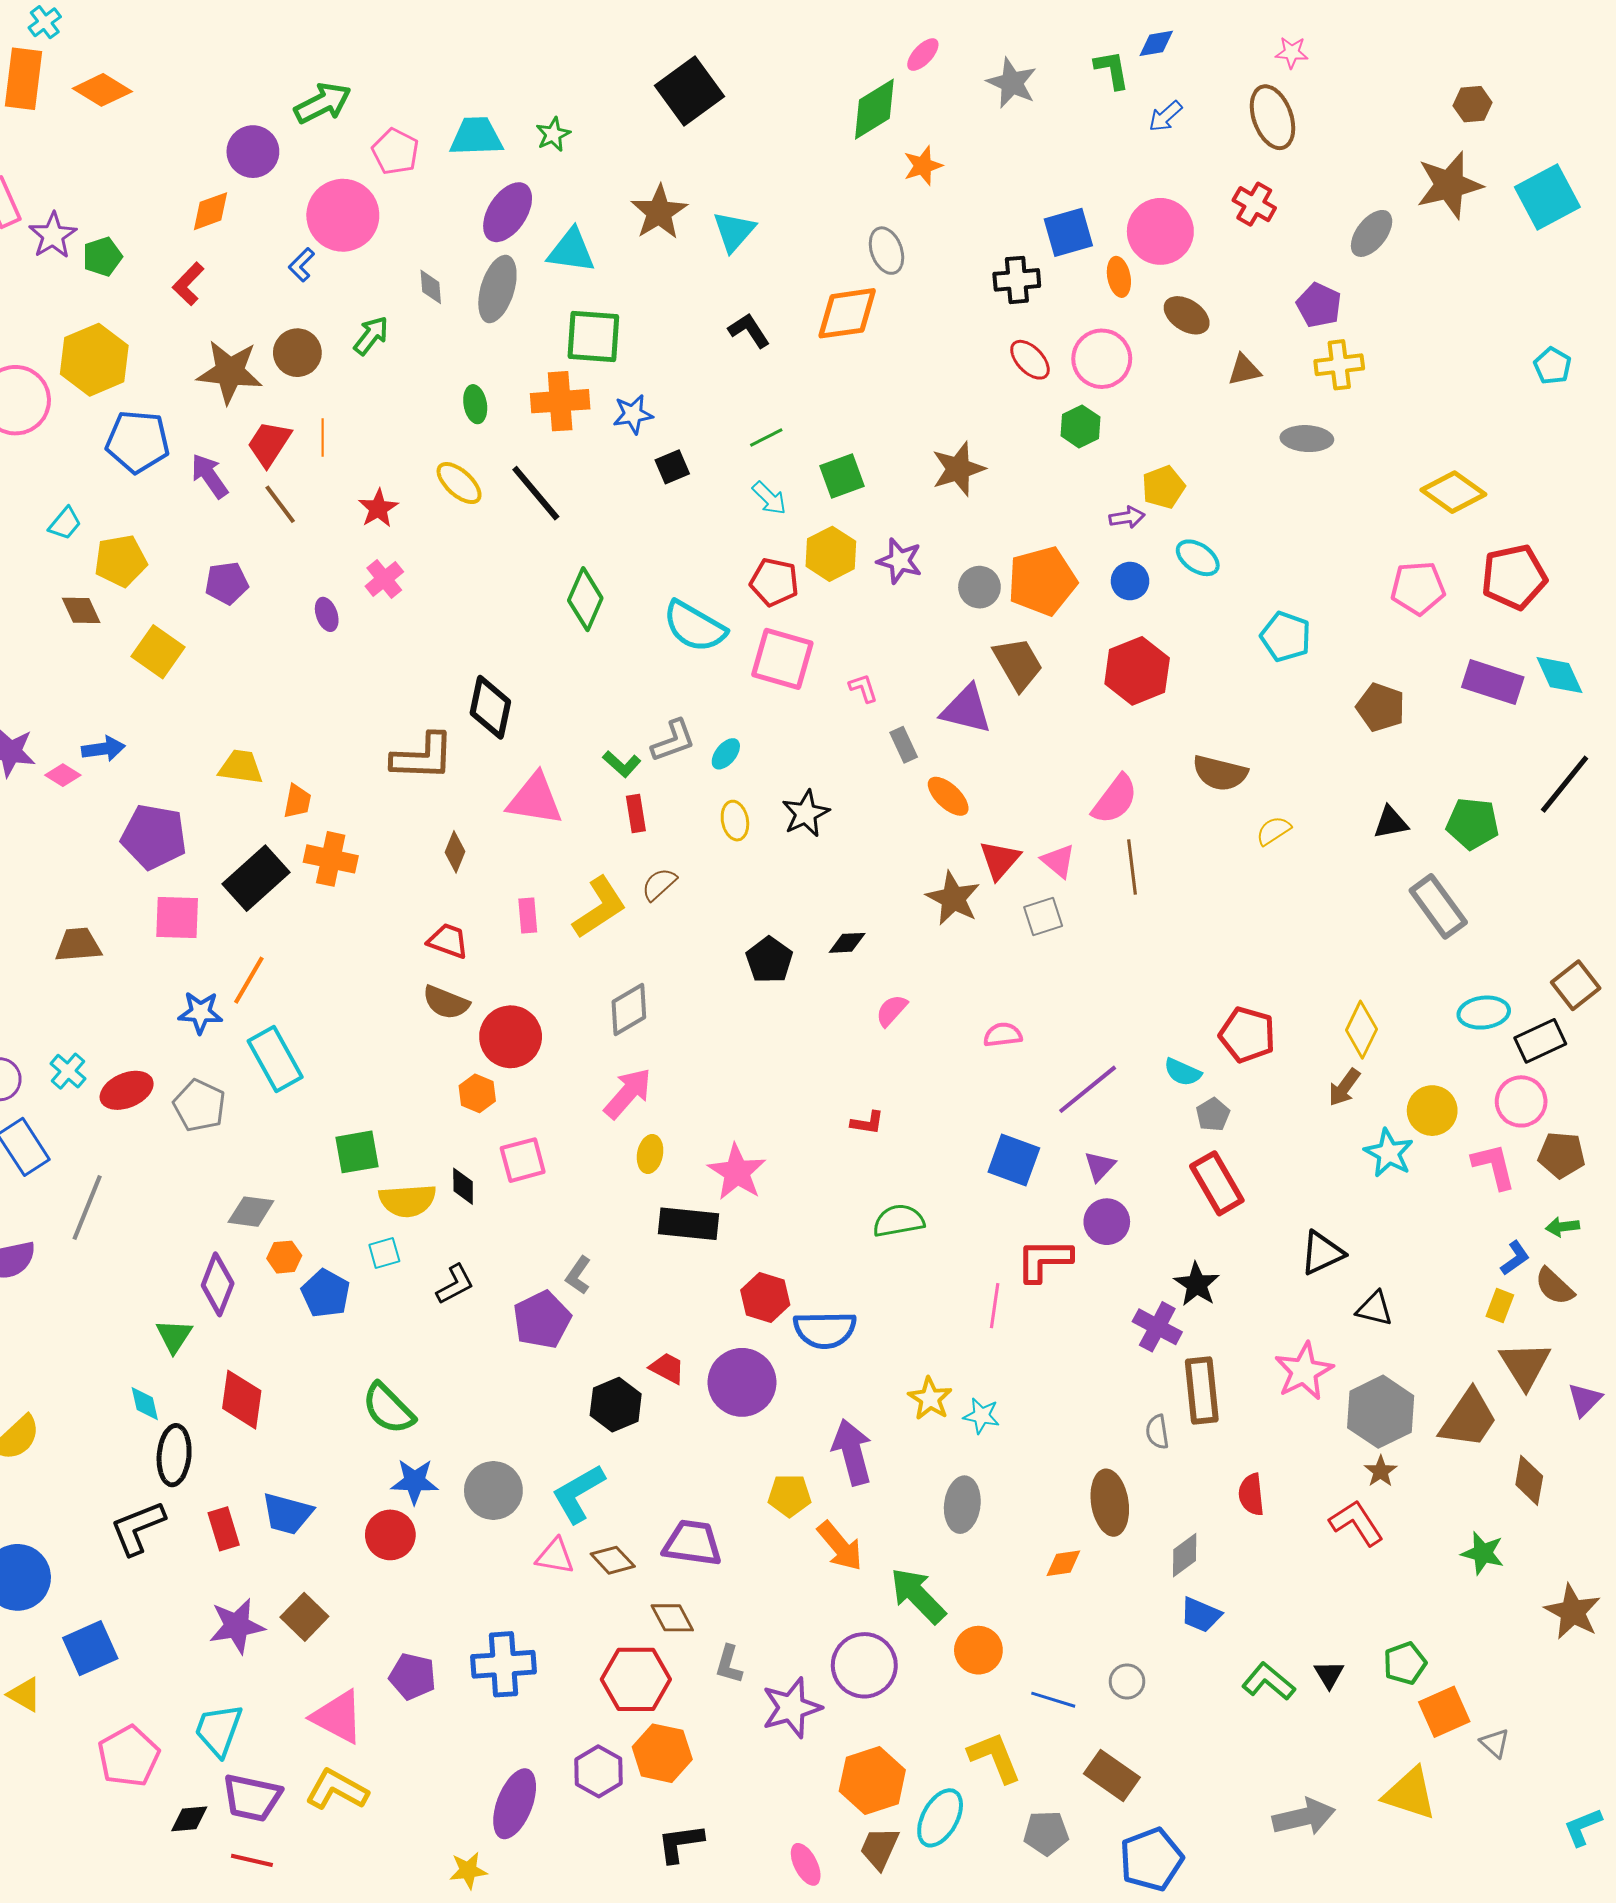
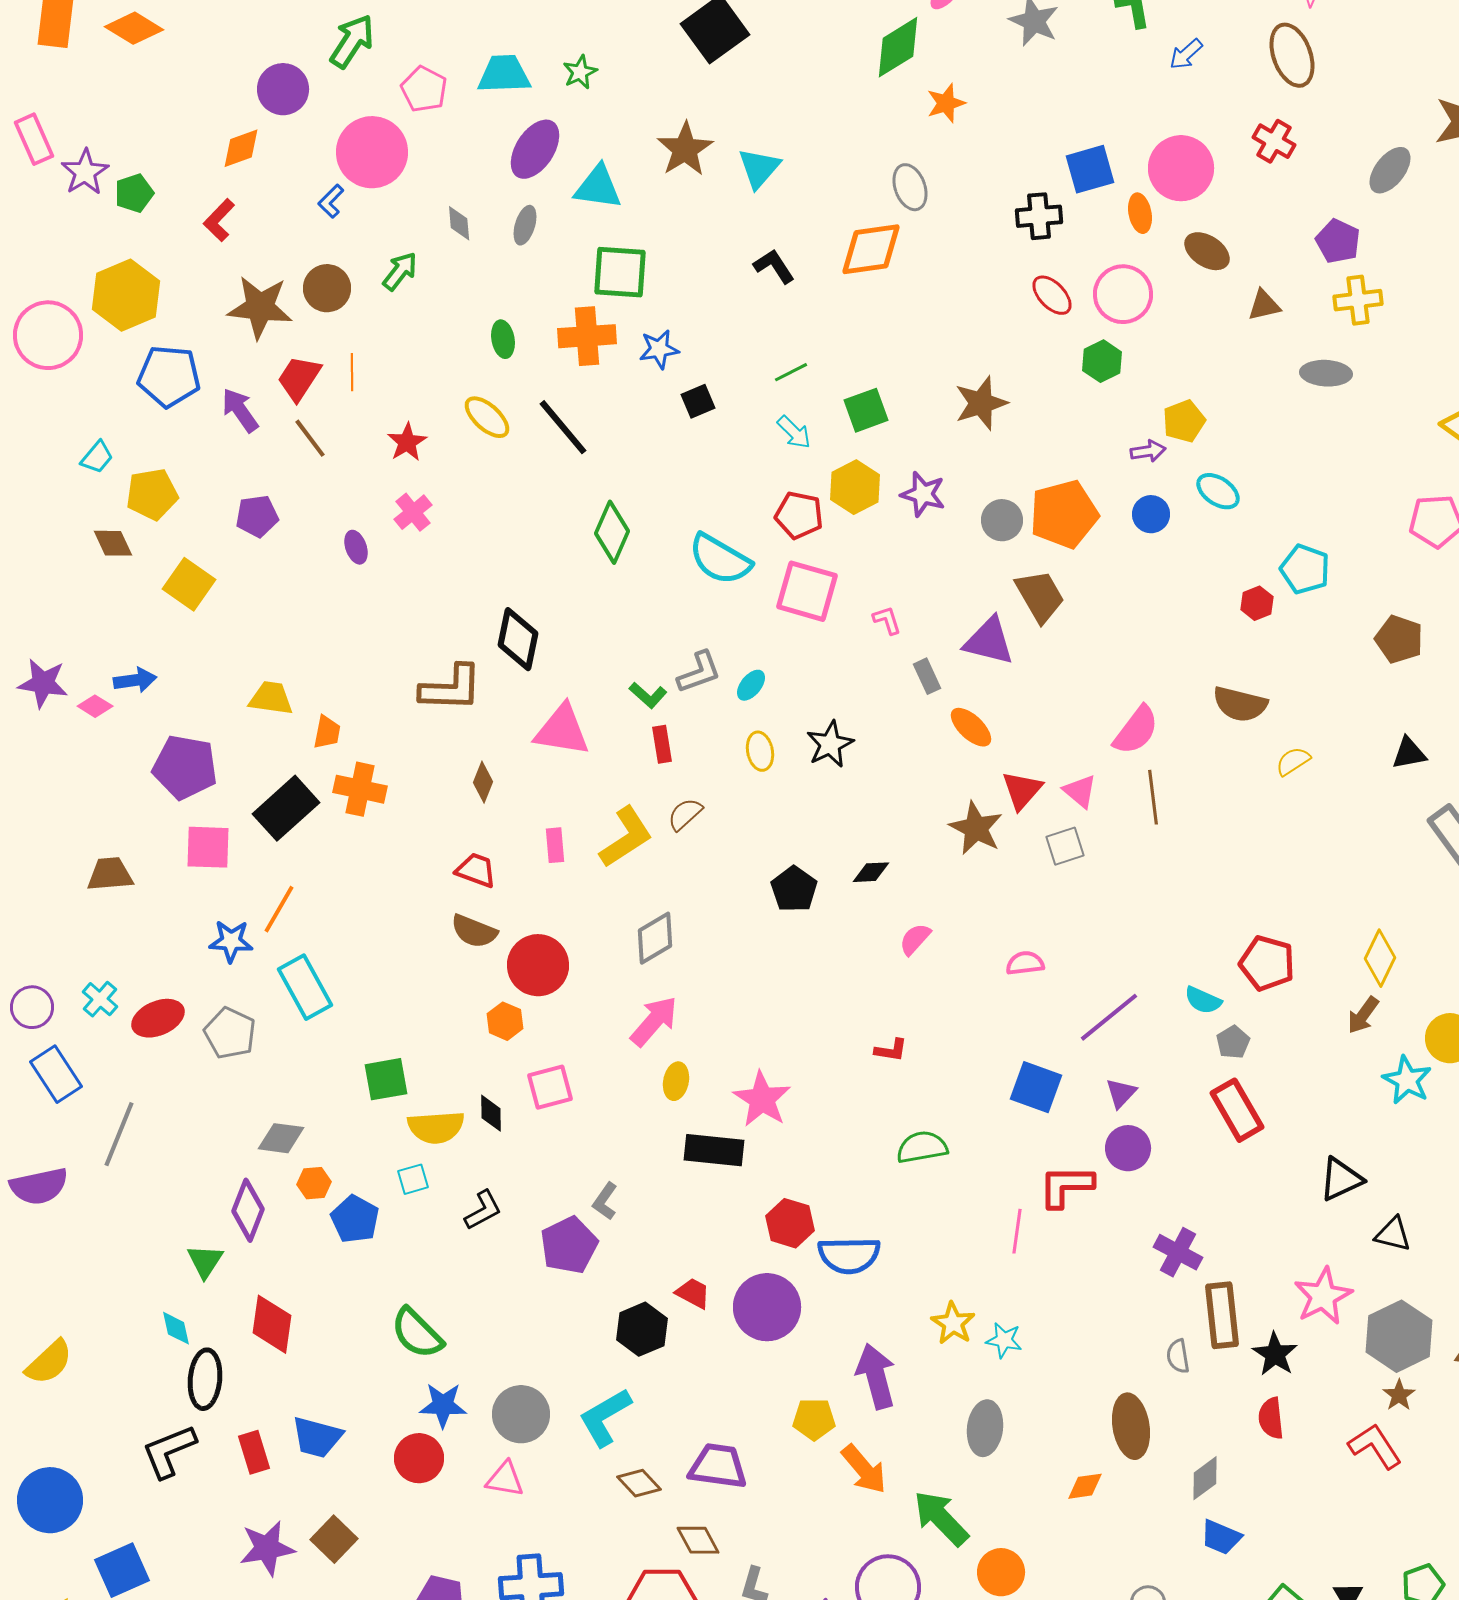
green arrow: (323, 103) -> (352, 41), turned -30
gray ellipse: (497, 289) -> (525, 225), size x0.6
red hexagon: (1137, 671) -> (1257, 603), moved, size x0.5
black star: (1197, 1284) -> (1275, 1354), moved
pink triangle: (555, 1556) -> (505, 1479), moved

